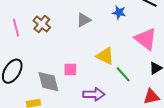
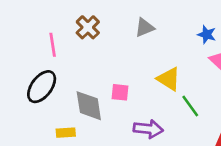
blue star: (119, 12) -> (207, 34), moved
pink line: (16, 28) -> (53, 45), moved

